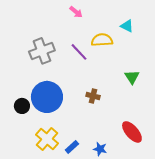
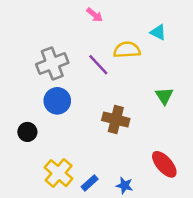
brown cross: (93, 96) -> (116, 120), size x1.5
blue circle: (47, 97) -> (57, 101), moved, size x0.7

